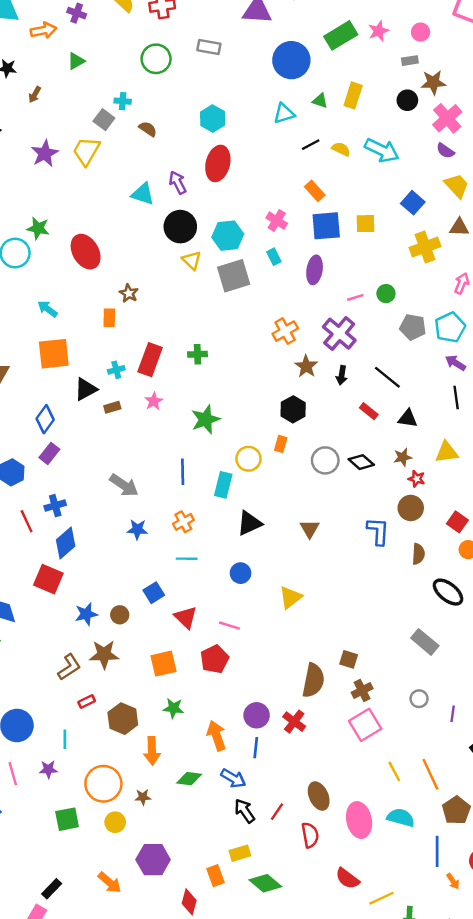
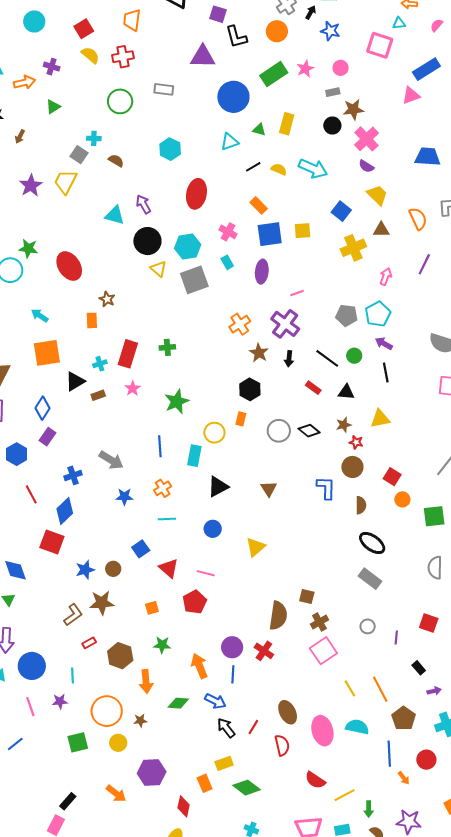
red ellipse: (218, 163) -> (196, 194), moved
green circle: (386, 294) -> (354, 356), moved
blue cross: (55, 506) -> (73, 475), moved
black ellipse: (448, 592) -> (372, 543), moved
orange square: (163, 664) -> (152, 608), size x0.6

